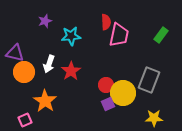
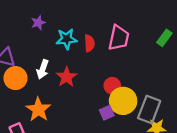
red semicircle: (106, 22) -> (89, 43), moved
gray rectangle: (149, 80) -> (149, 110), moved
red circle: (106, 85) -> (112, 86), moved

